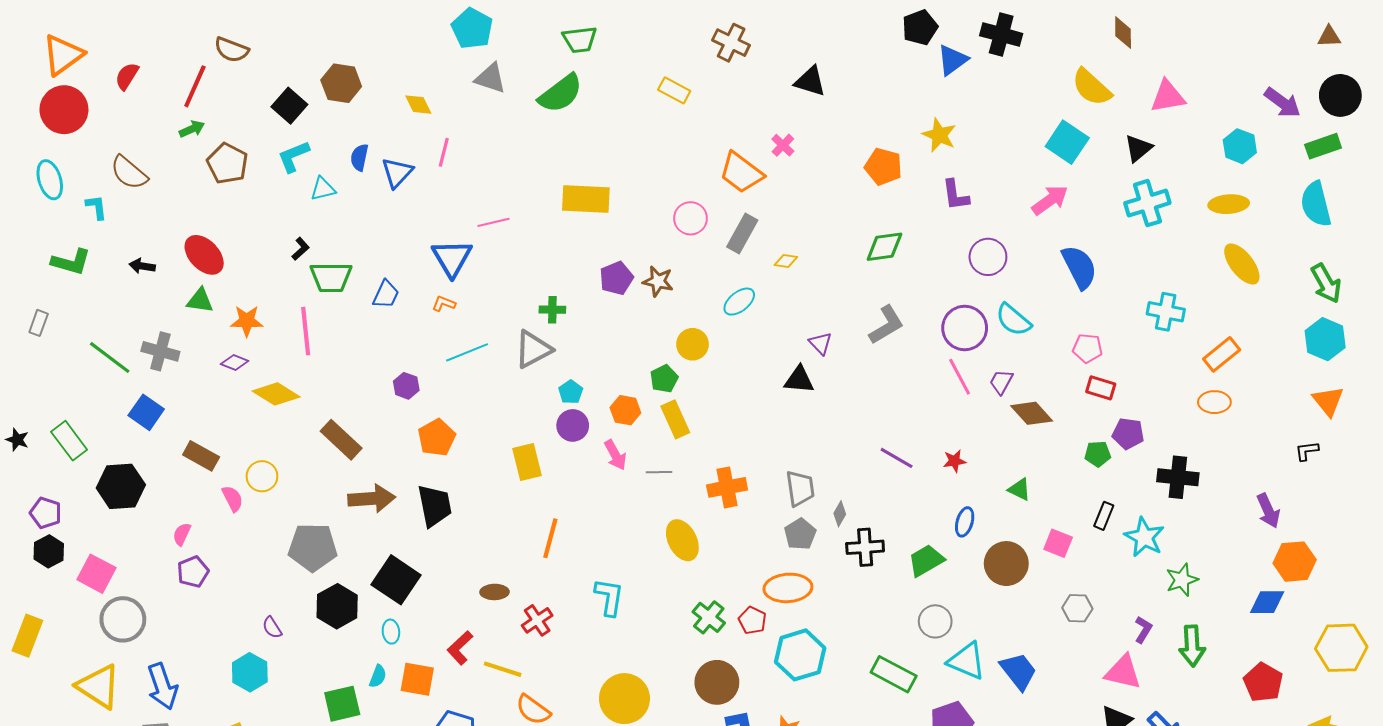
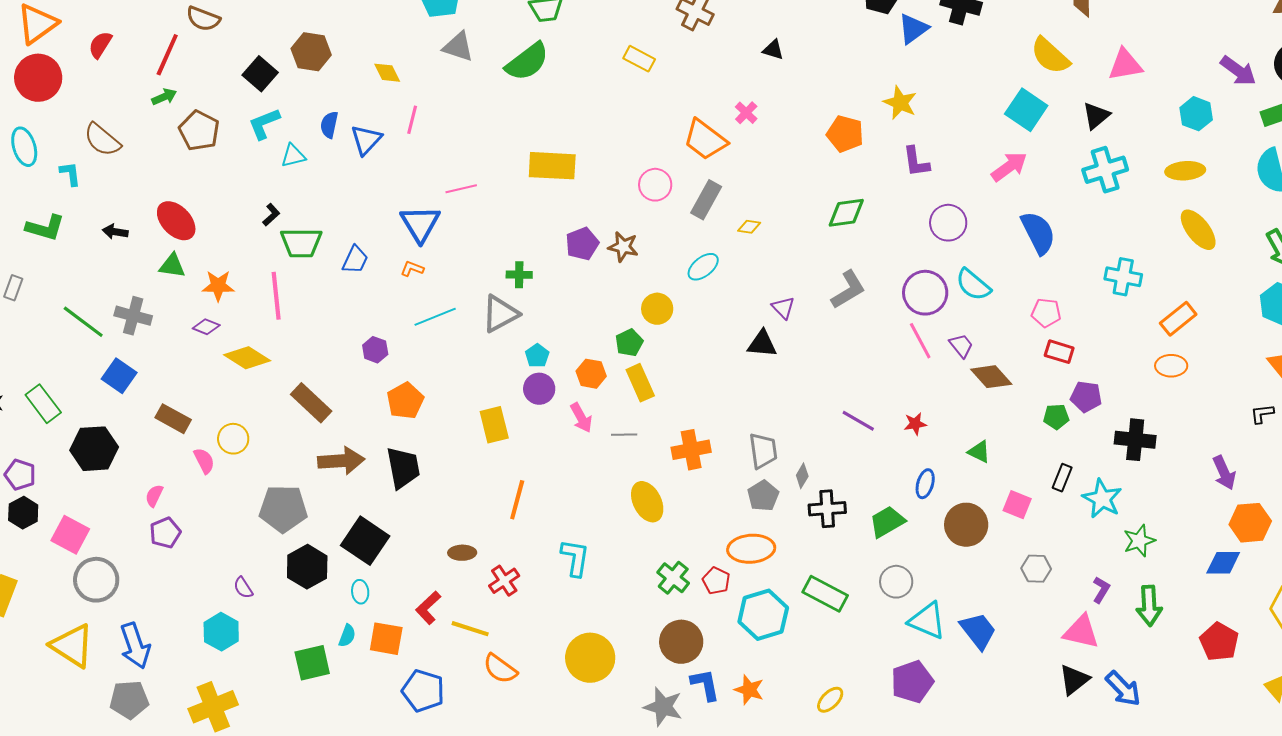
black triangle: (810, 81) -> (773, 50), size x0.7
purple trapezoid: (1001, 382) -> (961, 346), turned 112
green rectangle: (894, 674) -> (825, 594), moved

